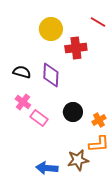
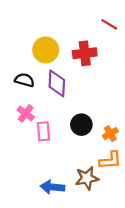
yellow circle: (51, 29) -> (46, 50), moved
pink rectangle: (39, 118) -> (43, 131), turned 48

